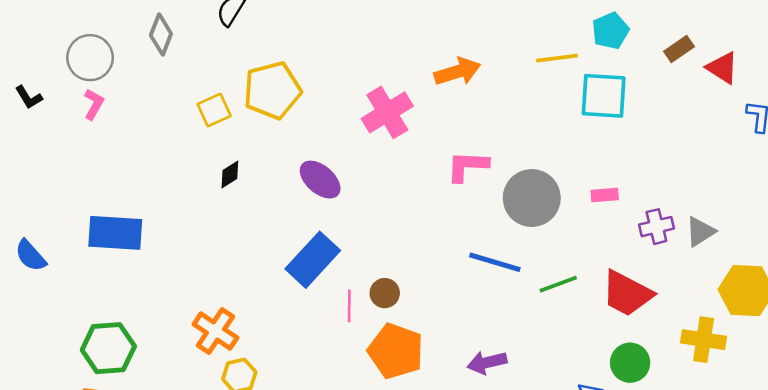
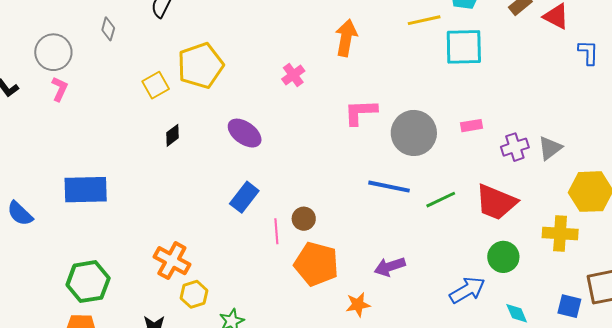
gray diamond: (161, 35) -> (108, 29), size x0.7
orange arrow: (457, 72) -> (346, 38), turned -57
pink cross: (387, 112) -> (293, 75), size x0.6
blue rectangle: (313, 260) -> (244, 197), size x0.7

